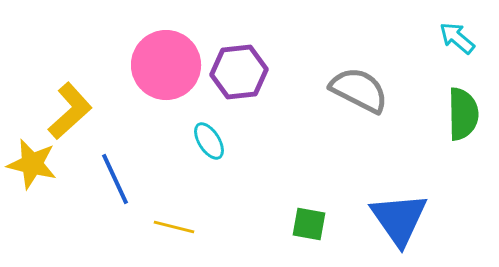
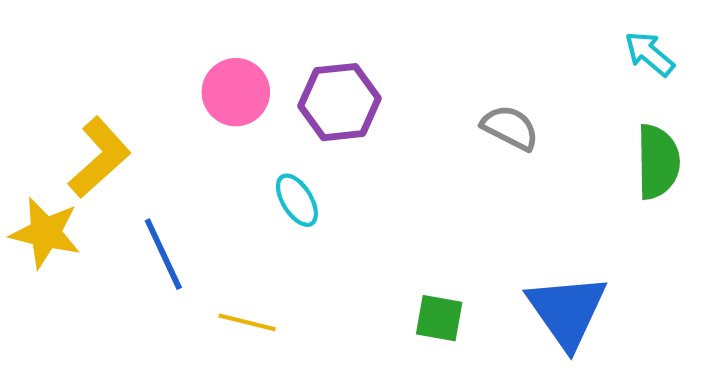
pink circle: (166, 65) -> (236, 92), size x0.7
gray semicircle: (359, 90) -> (510, 128), size x0.7

